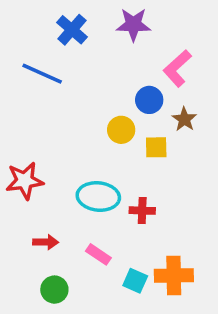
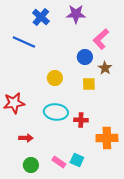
yellow circle: (121, 130) -> (55, 78), moved
pink rectangle: (98, 254) -> (59, 162), moved
orange cross: (174, 275) -> (107, 138), moved

